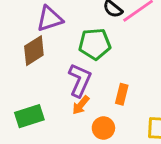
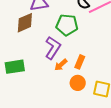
orange arrow: (81, 105) -> (61, 65), moved
orange circle: (103, 128) -> (78, 83), moved

